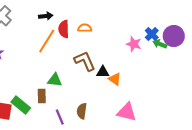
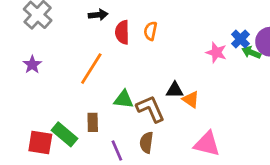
orange semicircle: (85, 28) -> (150, 31), turned -80
orange line: (47, 41) -> (91, 69), moved
brown L-shape: (85, 61) -> (150, 109), moved
green triangle: (55, 80) -> (124, 99), moved

